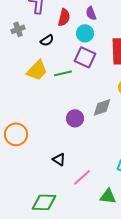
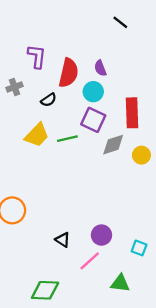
red semicircle: (64, 17) -> (69, 73), size x1.4
gray diamond: (102, 107) -> (113, 145), moved
purple circle: (75, 118) -> (101, 235), moved

